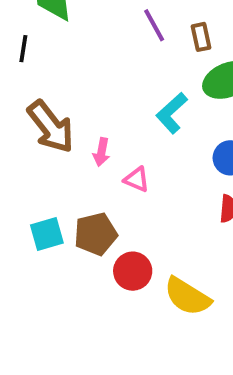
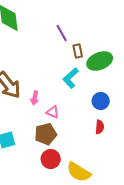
brown rectangle: (201, 37) -> (78, 51), moved
brown pentagon: (96, 234) -> (46, 134), moved

